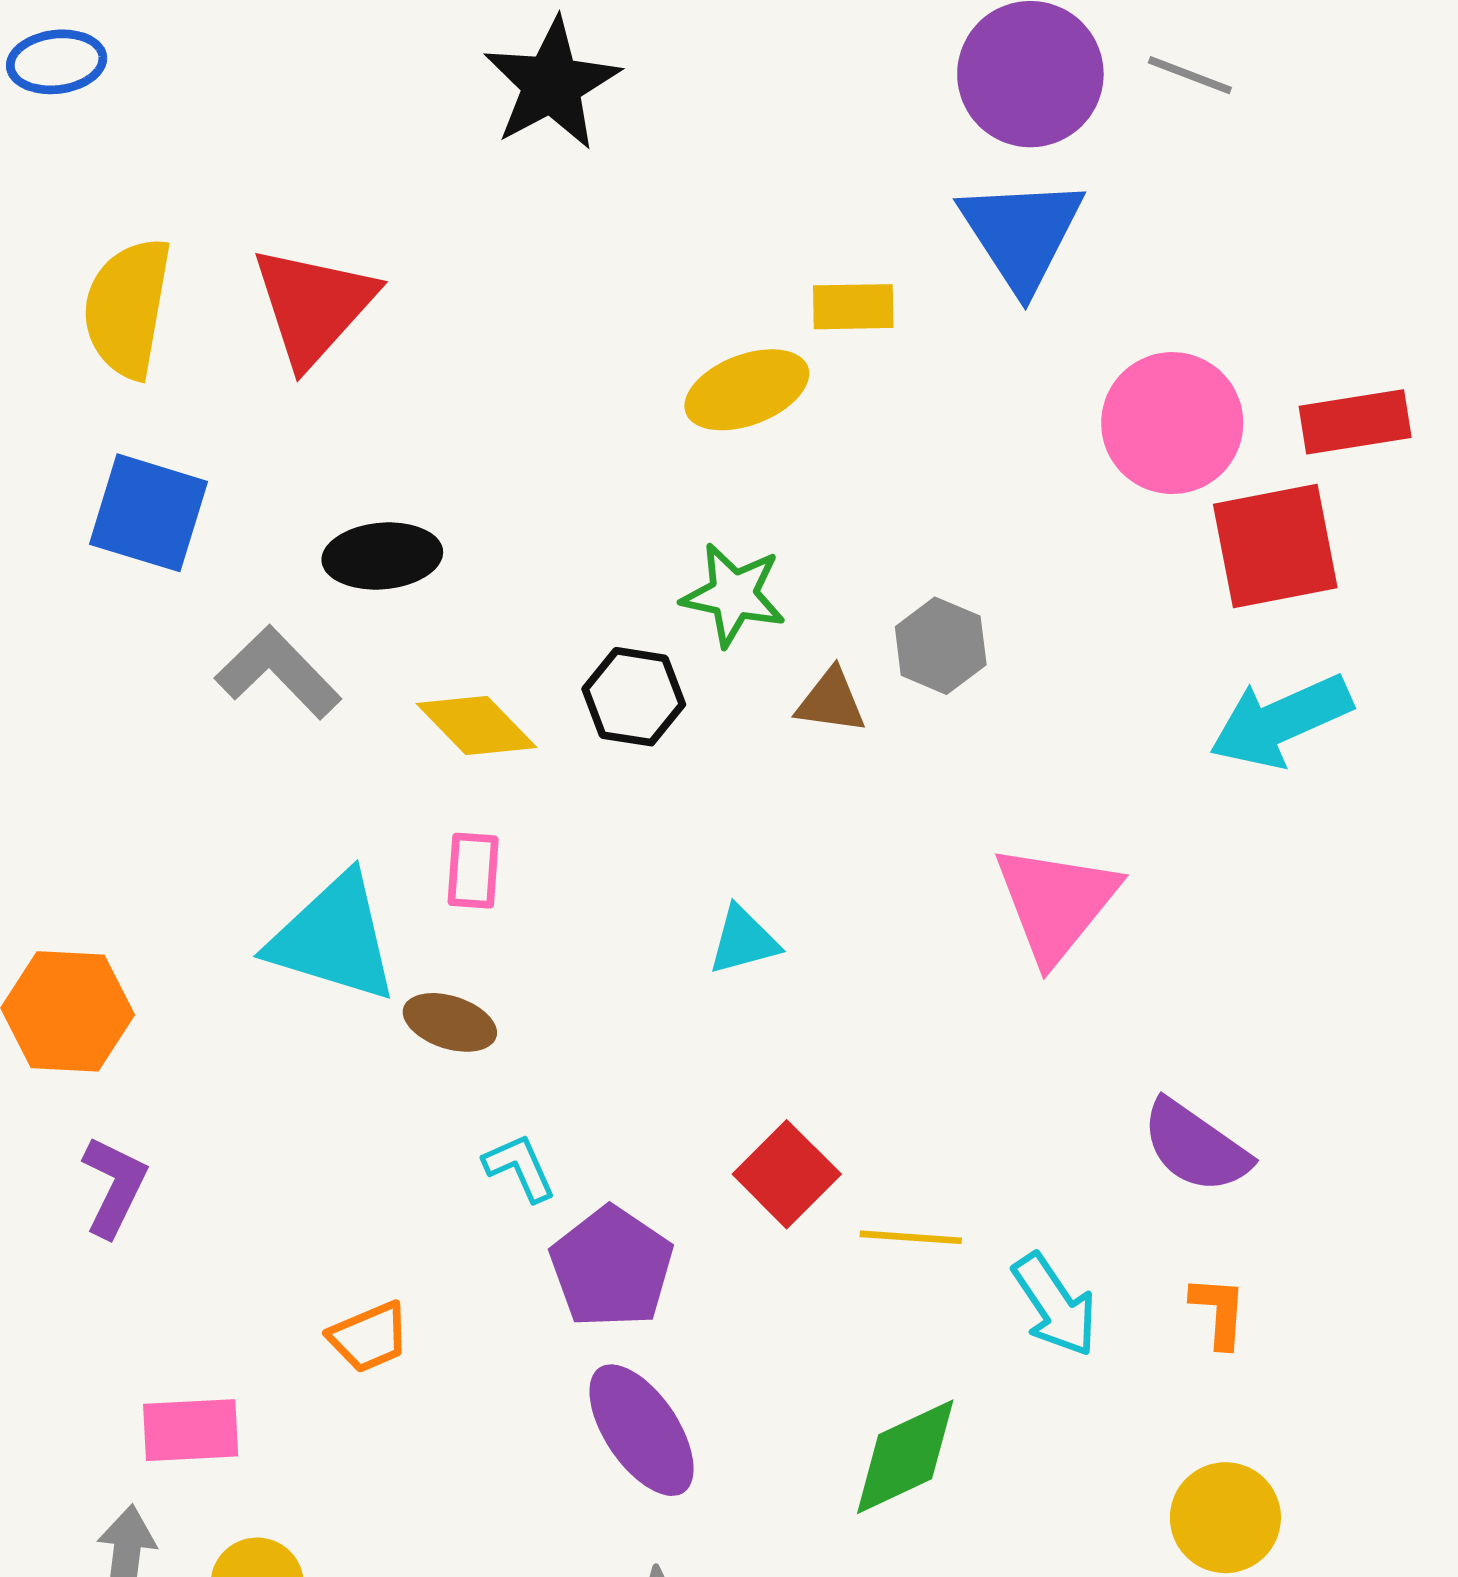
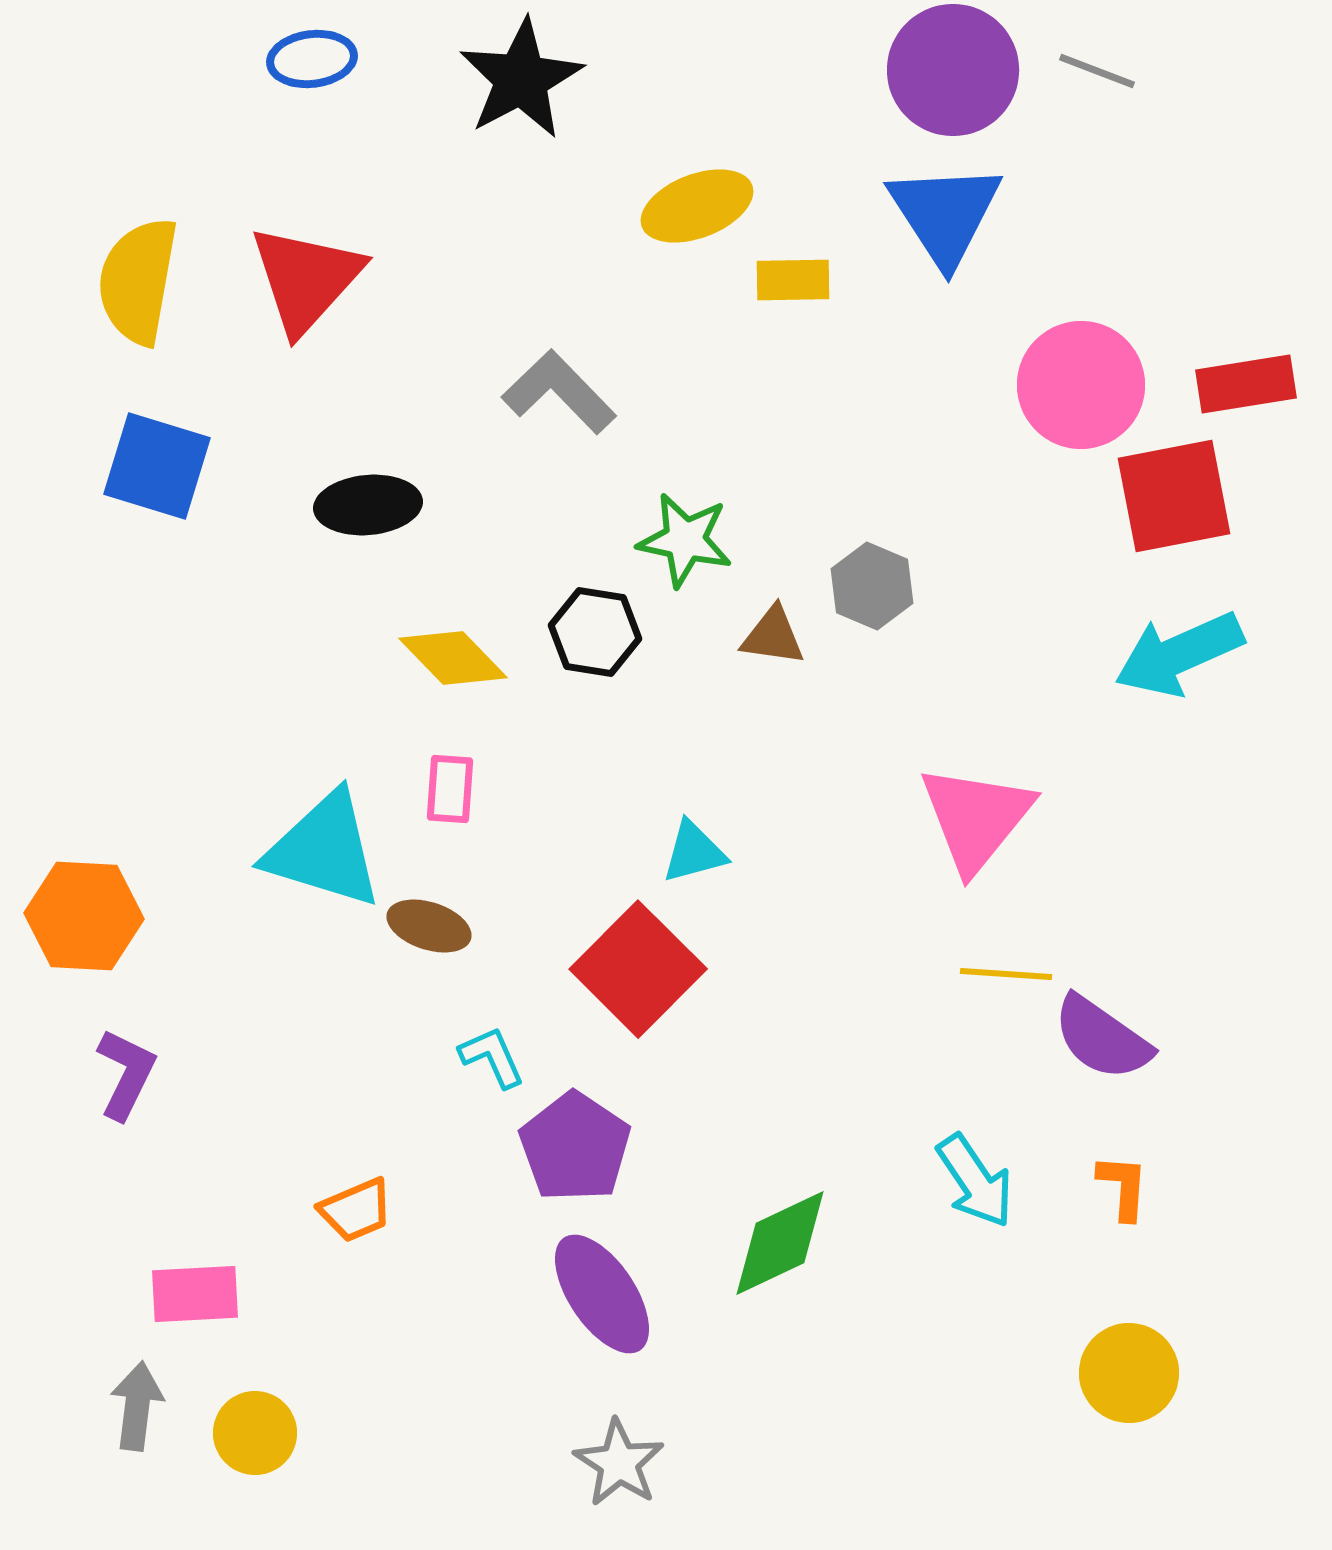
blue ellipse: (57, 62) -> (312, 59), moved
yellow ellipse: (747, 390) -> (697, 206), moved
gray L-shape: (278, 672) -> (559, 392), moved
red square: (787, 1174) -> (638, 969), moved, size x1.4
yellow line: (911, 1237) -> (1006, 974), moved
green diamond: (905, 1457) -> (780, 1243), moved

